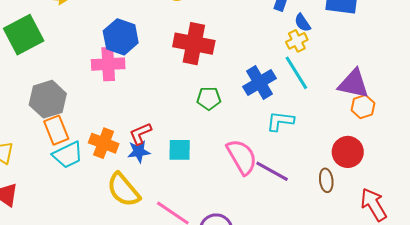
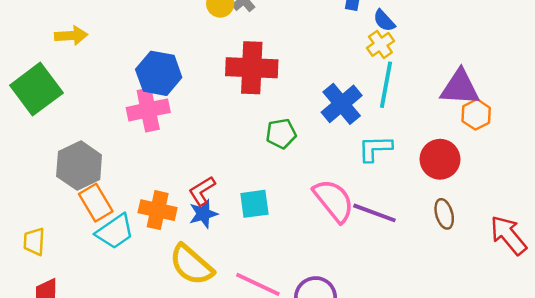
cyan line: (296, 73) -> (386, 85), turned 51
red circle: (348, 152) -> (440, 159), moved

